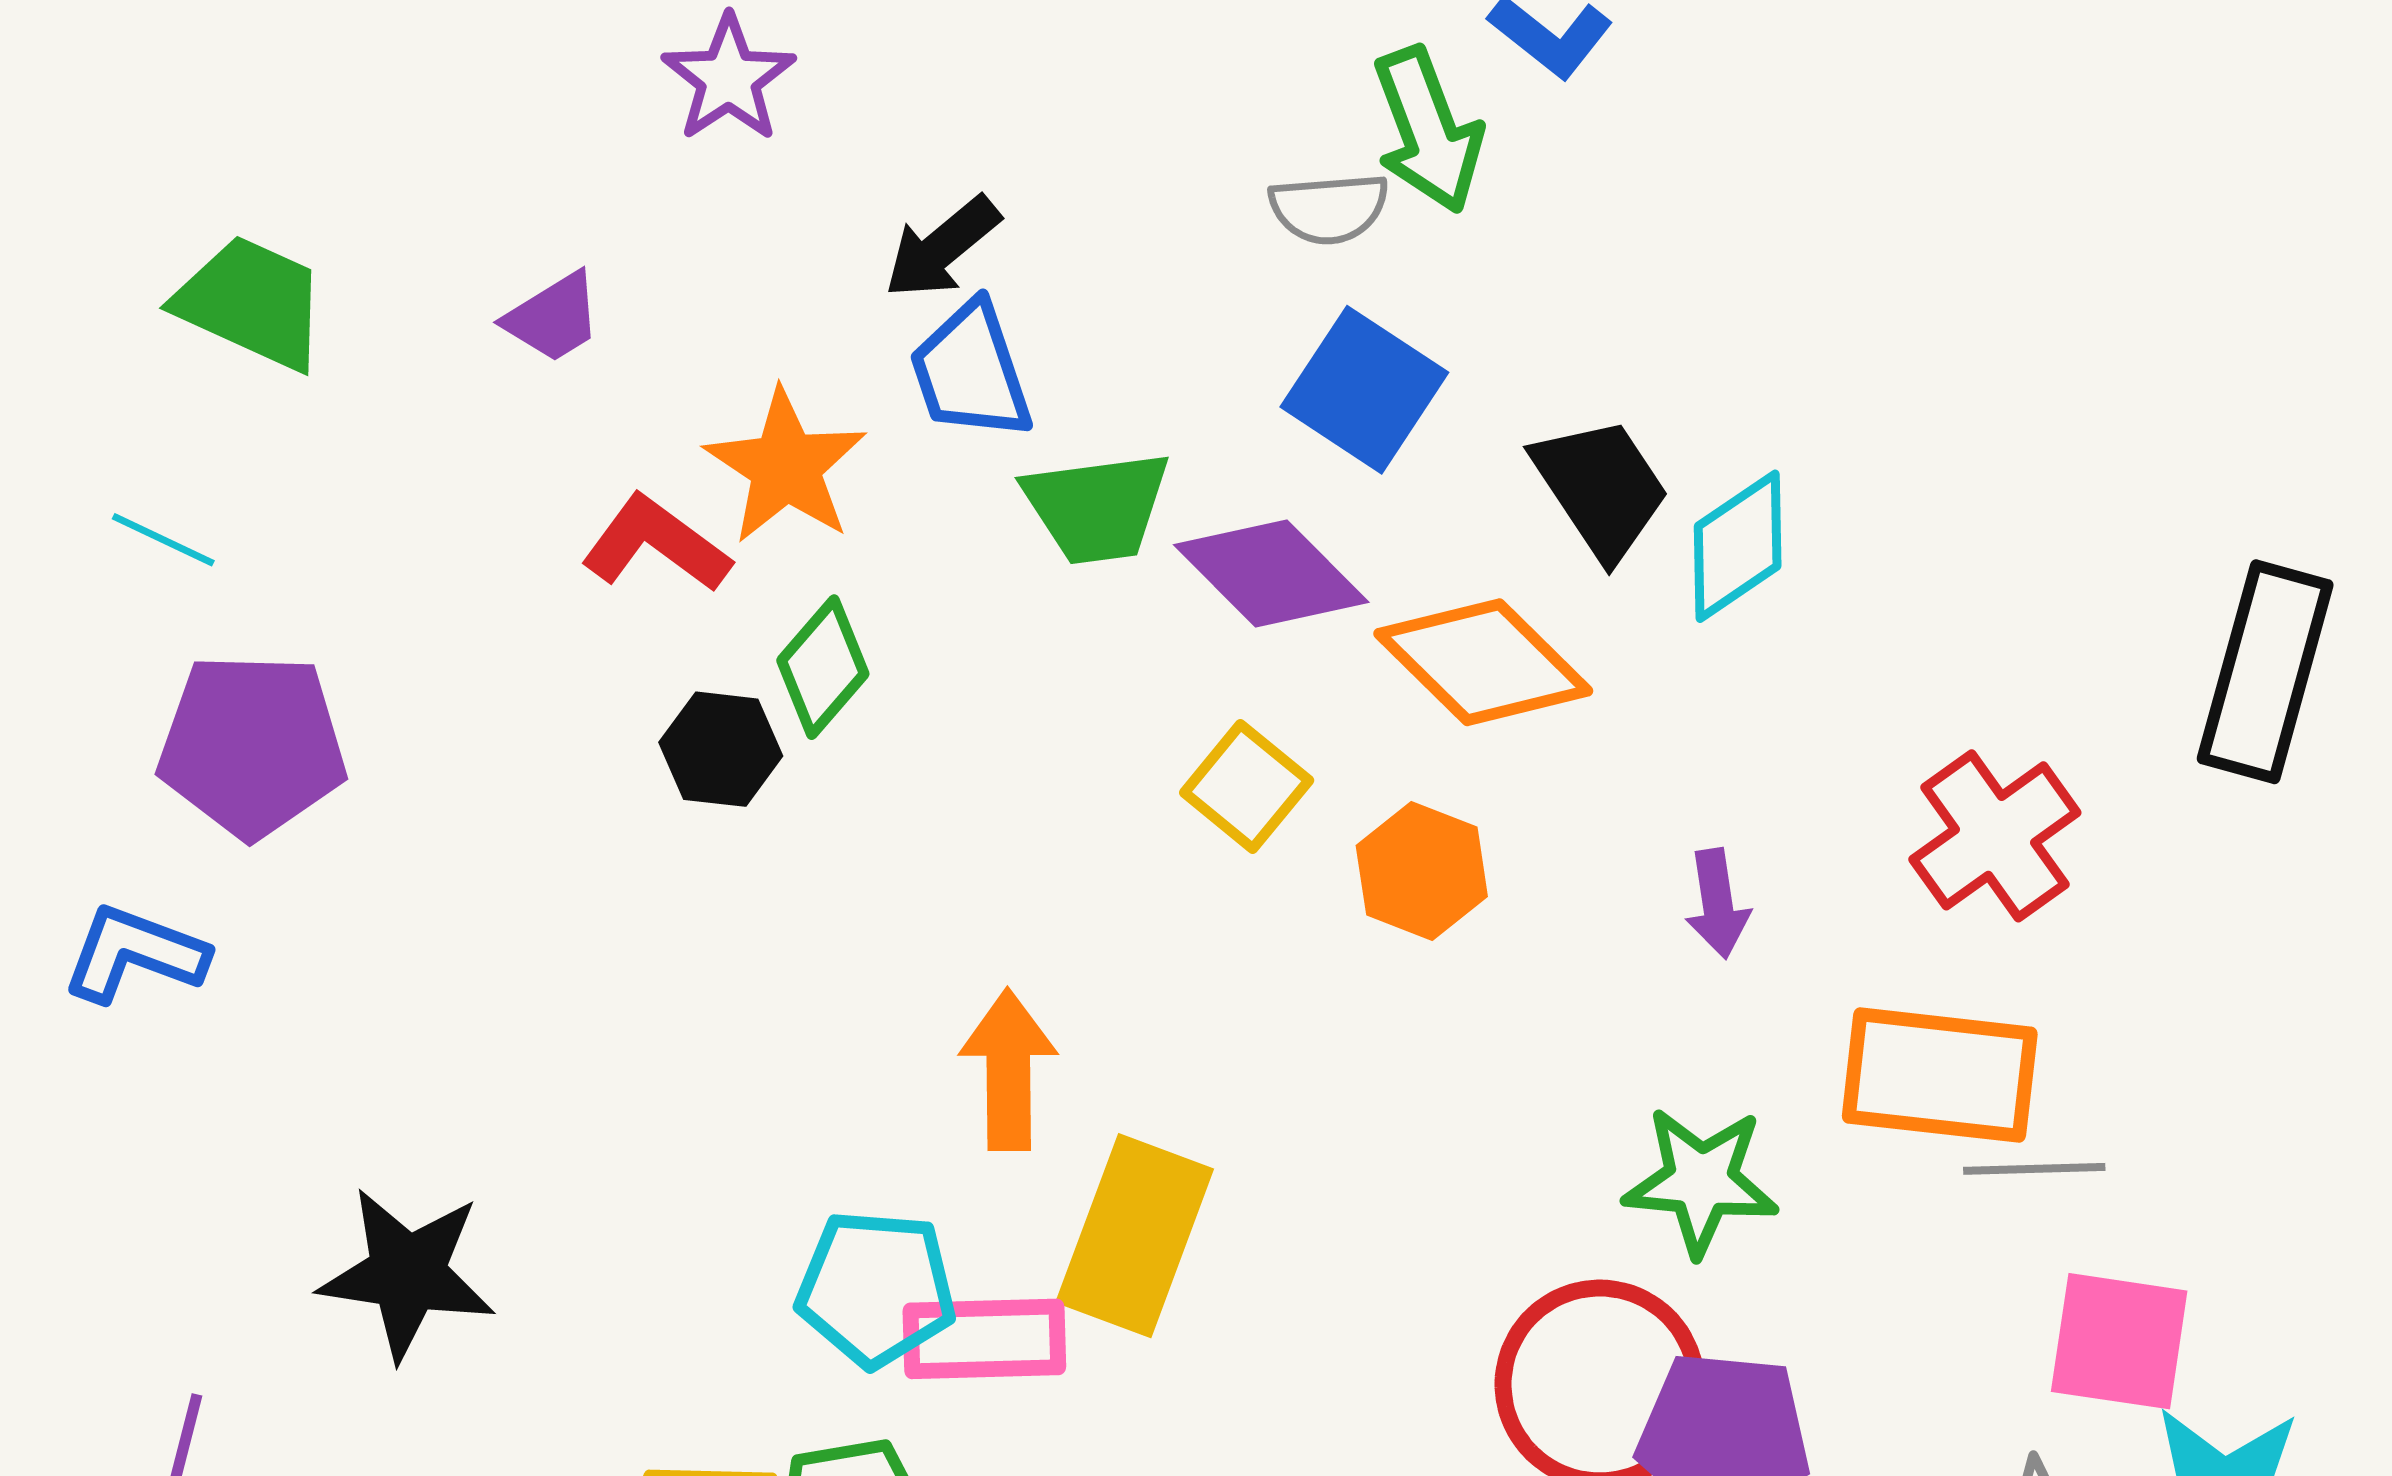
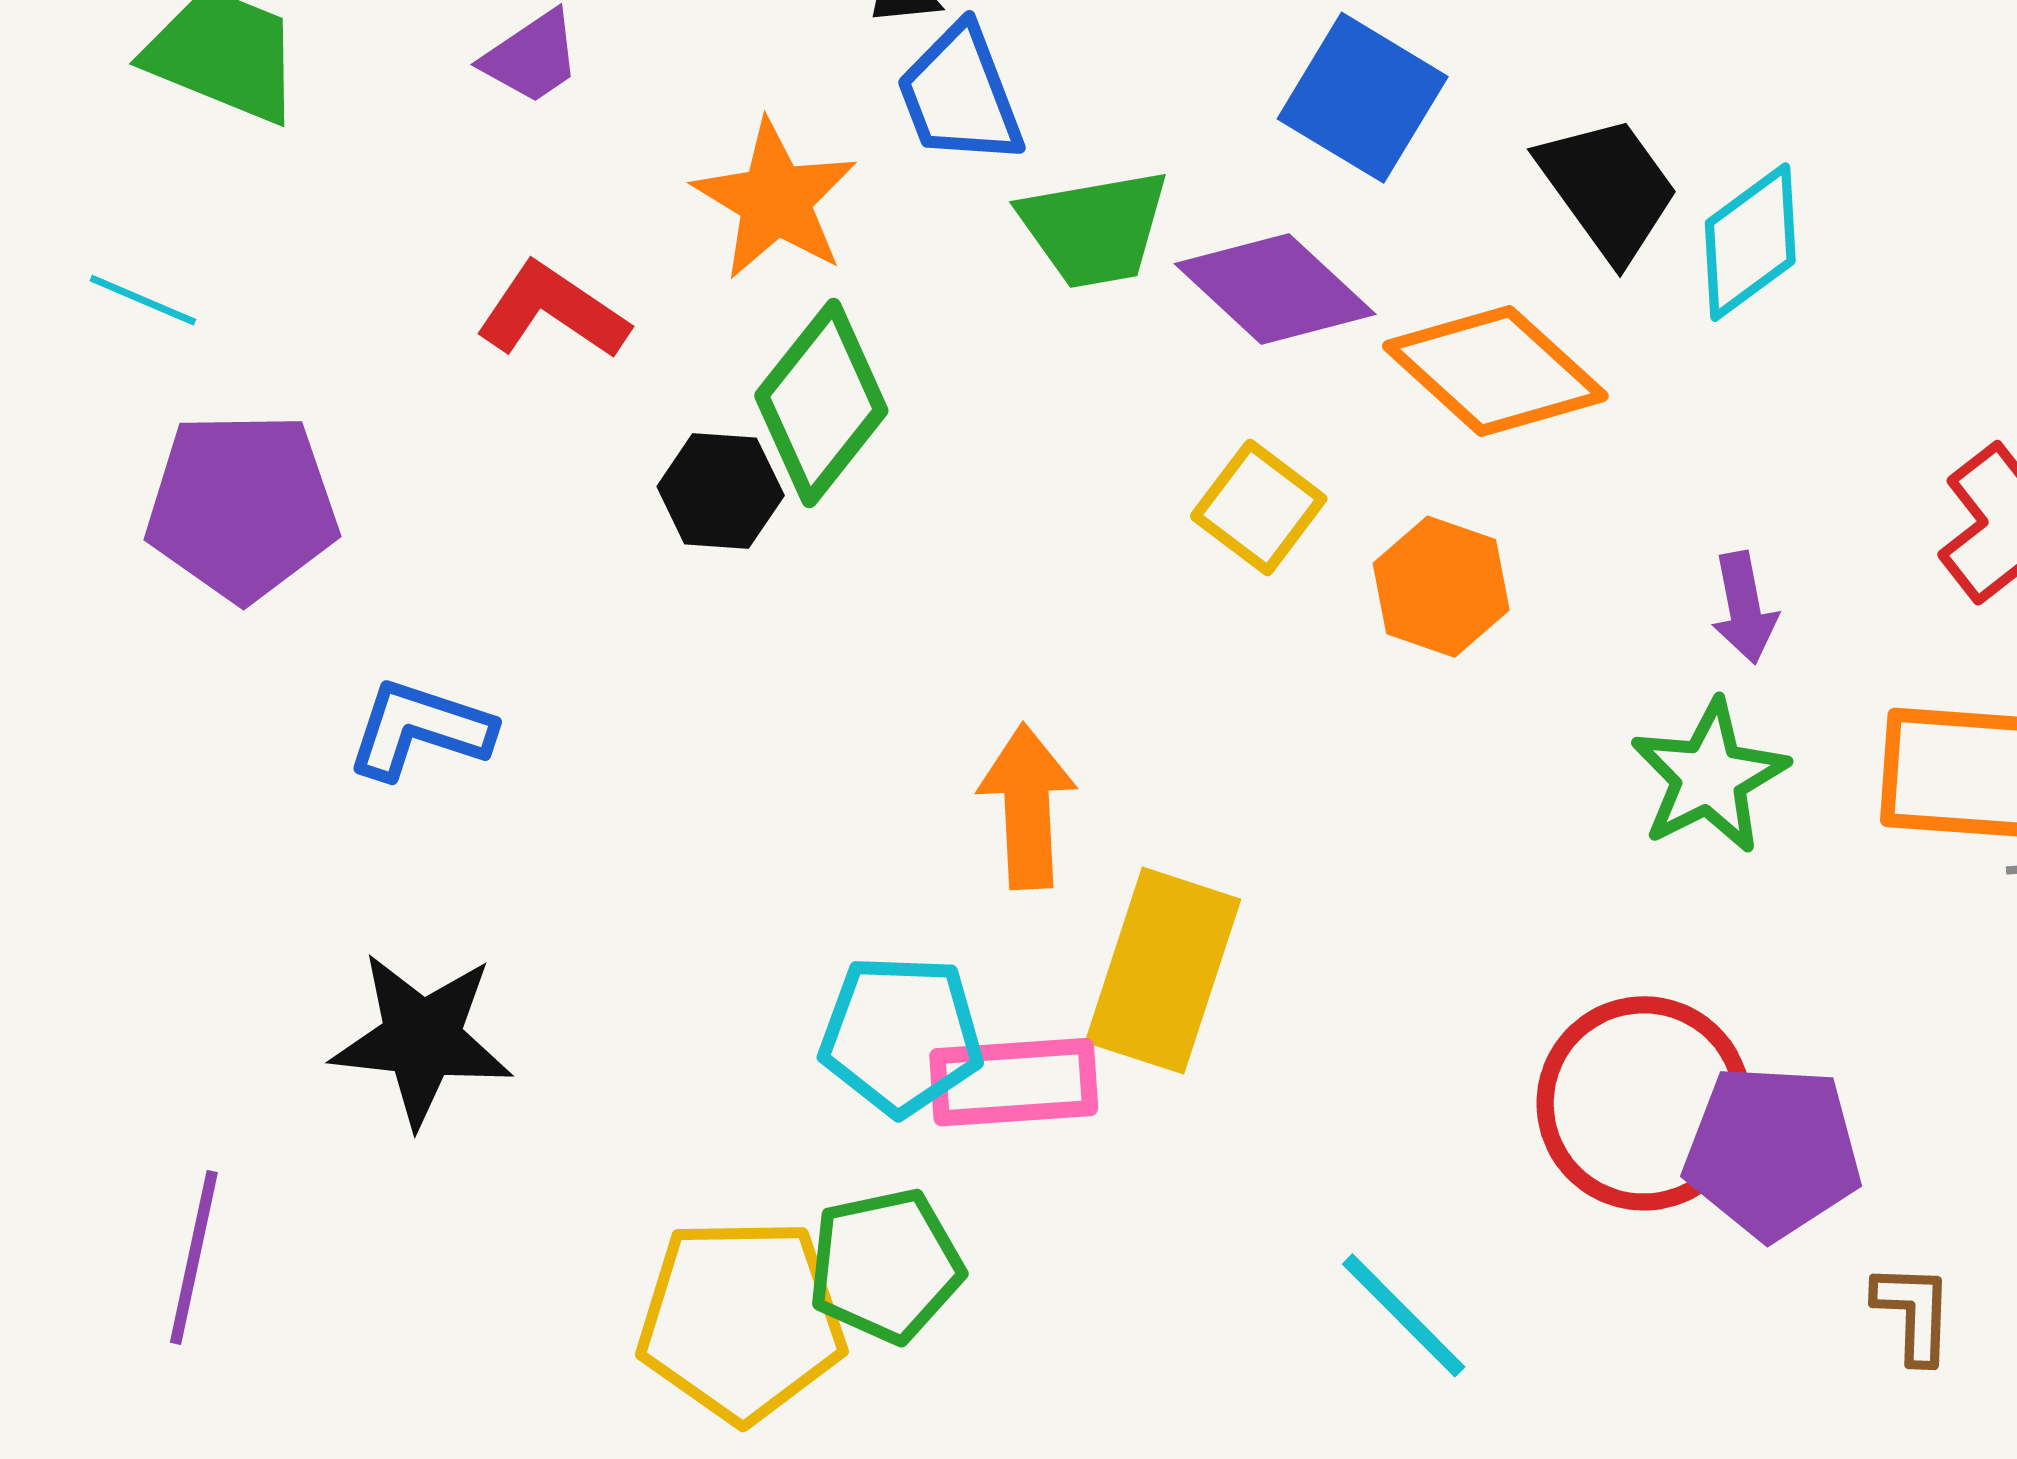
red L-shape: (656, 544) -> (552, 311), moved
green diamond: (823, 667) -> (821, 403), size x1.4
blue L-shape: (135, 954) -> (420, 729), moved
green star: (1701, 1181) -> (1709, 777), moved, turned -30

